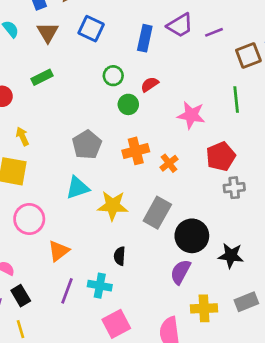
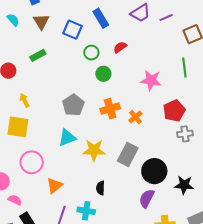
blue square: (91, 29) -> (72, 30), moved
blue rectangle: (145, 38) -> (101, 18), moved, turned -42
red semicircle: (150, 84) -> (120, 47), moved

